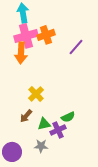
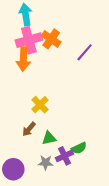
orange cross: (46, 35) -> (51, 39), turned -36
green semicircle: (68, 117) -> (79, 148), moved
purple cross: (58, 130) -> (65, 156), moved

